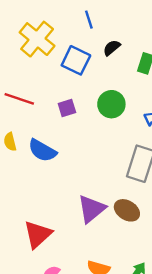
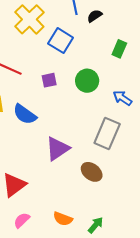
black semicircle: (112, 48) -> (95, 16), moved
purple triangle: (92, 209) -> (57, 149), moved

